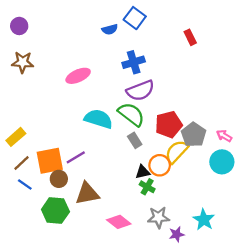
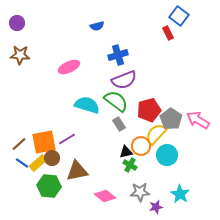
blue square: (135, 18) -> (179, 16), moved
pink arrow: (224, 136) -> (198, 120), size x1.6
yellow rectangle: (16, 137) -> (38, 163), moved
cyan circle: (222, 162) -> (167, 155), moved

